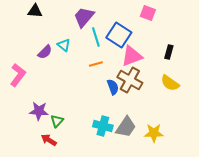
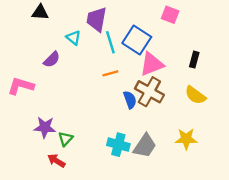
purple trapezoid: (84, 17) -> (97, 19), turned -30
cyan triangle: (64, 45) -> (74, 38), moved
pink L-shape: (18, 75) -> (21, 86), turned -110
yellow star: (154, 133) -> (186, 139), moved

